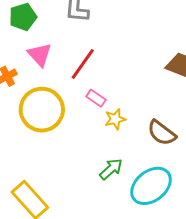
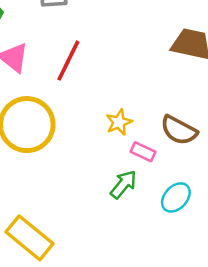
pink rectangle: (96, 98) -> (143, 152), moved
cyan ellipse: (151, 186) -> (176, 197), size x0.6

